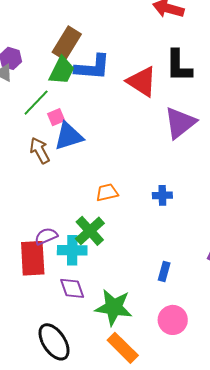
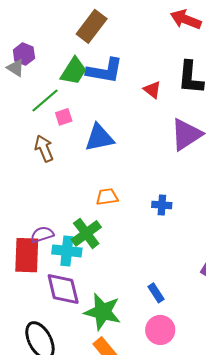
brown rectangle: (67, 43) -> (92, 26), moved
red triangle: (142, 82) -> (152, 90), size x0.6
blue triangle: (69, 136) -> (99, 138), moved
blue rectangle: (164, 271) -> (156, 293), moved, turned -54
purple diamond: (72, 288) -> (63, 289), size x1.4

